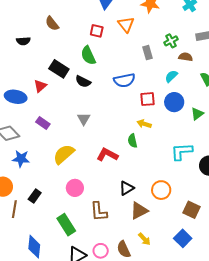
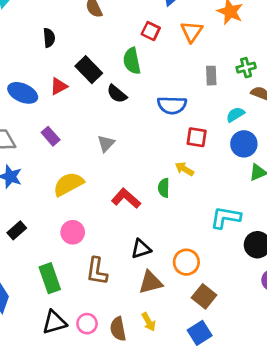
black semicircle: (23, 41) -> (49, 38), moved, turned -104
blue circle: (174, 102) -> (244, 144), moved
brown square: (191, 210) -> (204, 296), moved

